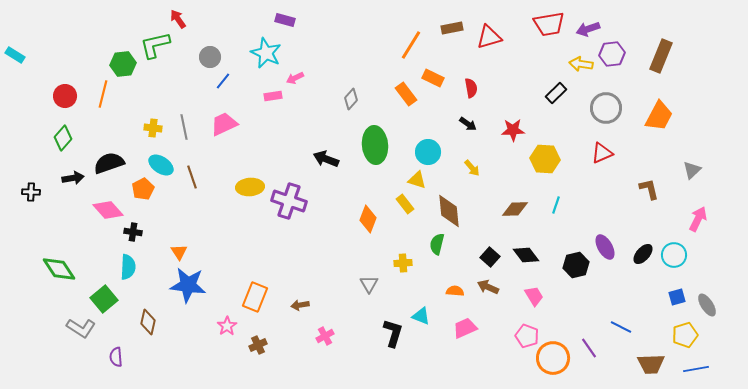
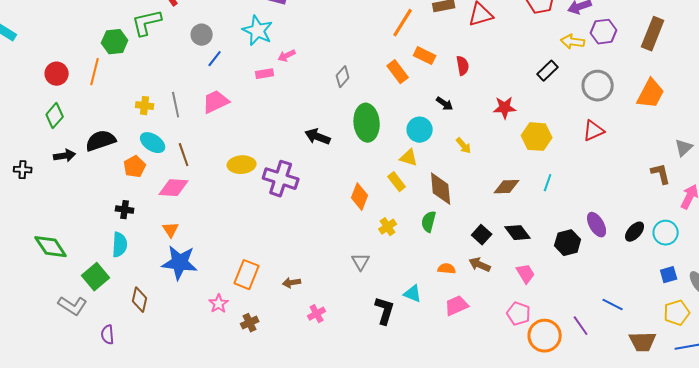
black arrow: (468, 124) -> (445, 104), moved
brown L-shape: (649, 189) -> (661, 174), moved
pink diamond: (108, 210) -> (174, 188), moved, turned -44
yellow cross: (403, 263) -> (388, 227), moved, turned -30

